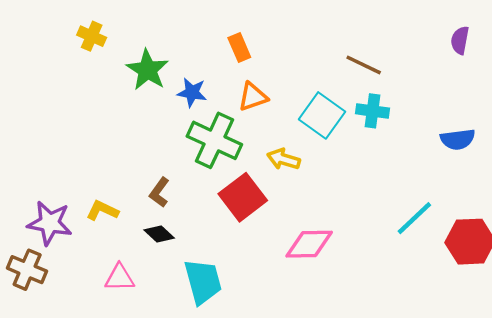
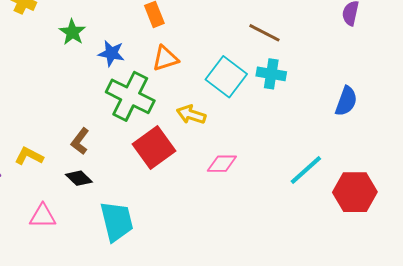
green star: (148, 70) -> (72, 32), size x0.7
blue semicircle: (458, 139) -> (346, 101), turned -64
pink diamond: (309, 244) -> (222, 164), moved, size x0.7

